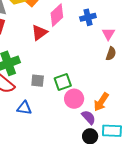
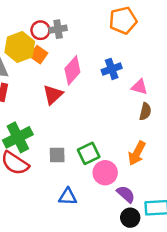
pink triangle: (108, 34) -> (139, 87), turned -40
orange arrow: (101, 102) -> (137, 153), moved
blue triangle: (24, 108) -> (68, 197), moved

